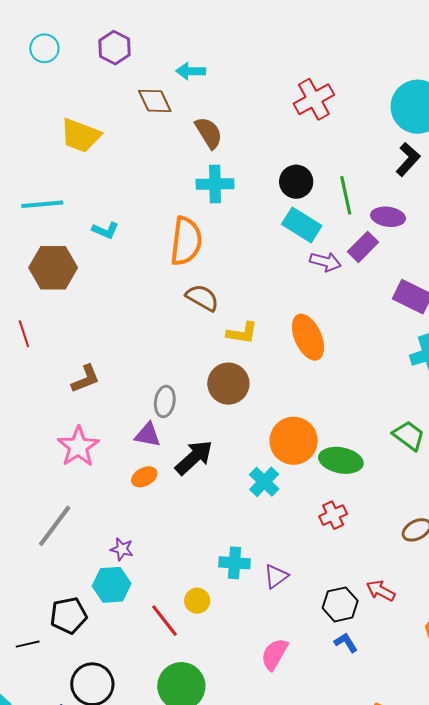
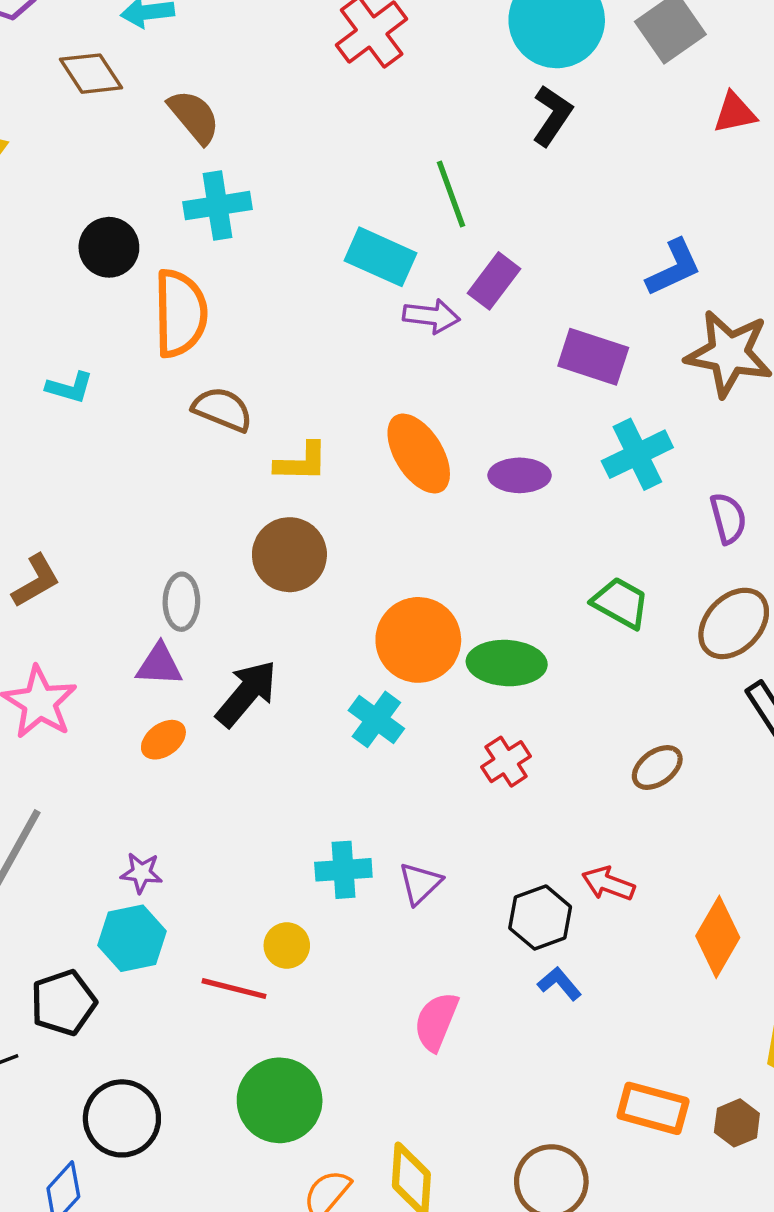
black circle: (296, 182) -> (109, 247), moved
purple ellipse: (388, 217) -> (520, 475), moved
cyan L-shape: (105, 230) -> (70, 387), moved
red line: (165, 621) -> (234, 989), turned -30

